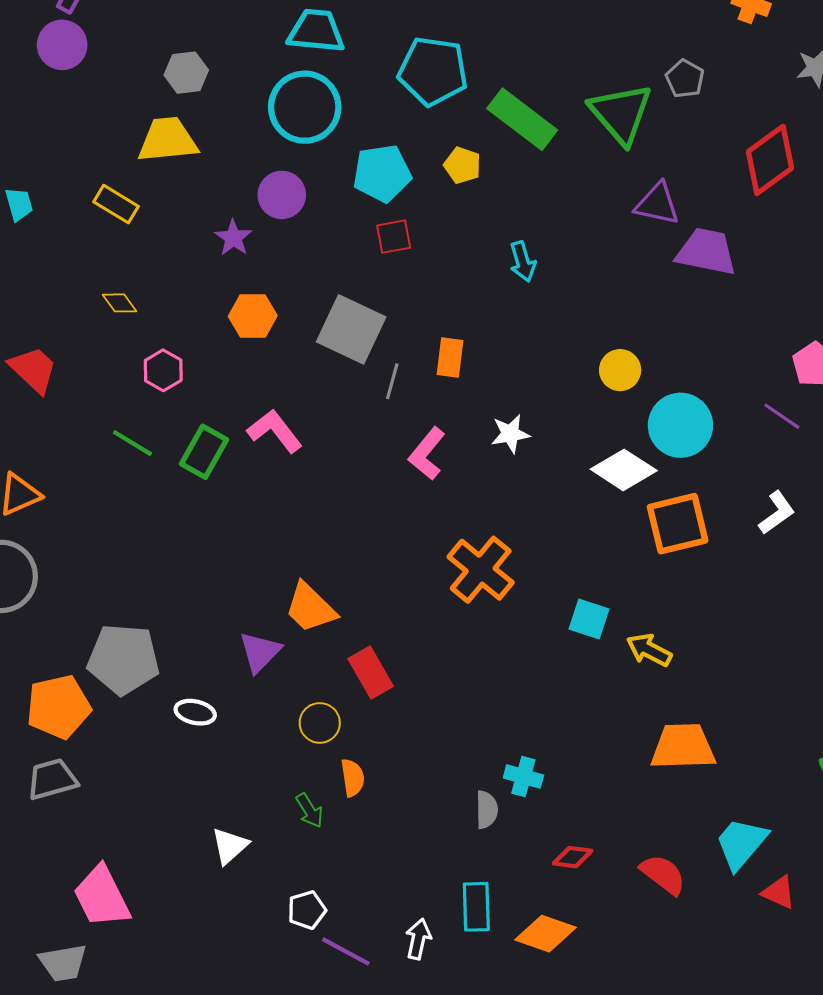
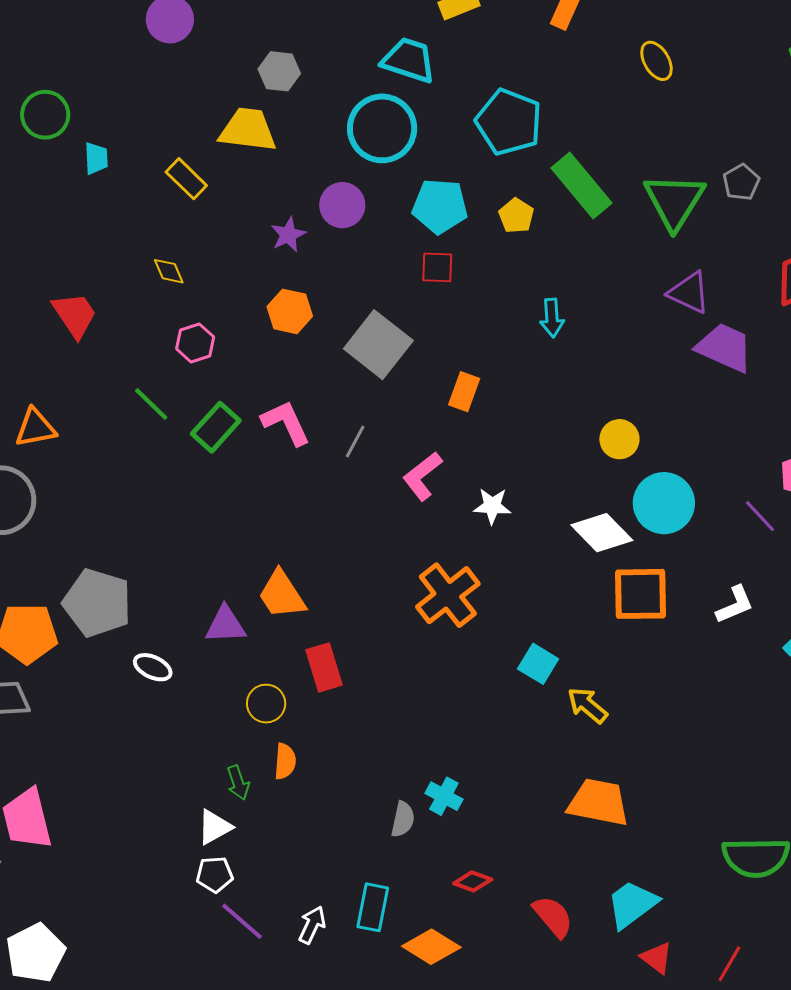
gray line: (392, 381) -> (355, 442), moved
white star: (510, 434) -> (492, 506), moved
purple triangle: (260, 652) -> (225, 625), turned 30
white triangle: (230, 846) -> (214, 827), moved

